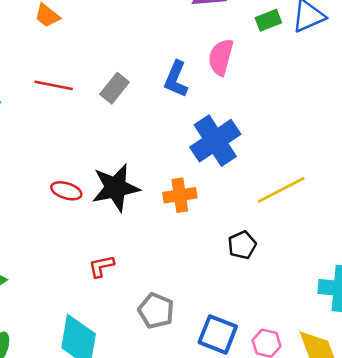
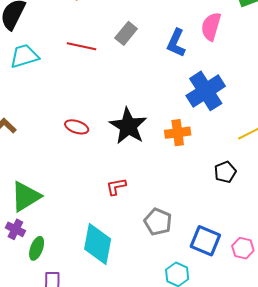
gray rectangle: (115, 88) -> (126, 33), moved
black star: (116, 188) -> (128, 126), turned -30
red ellipse: (66, 191) -> (77, 127), moved

